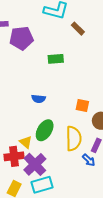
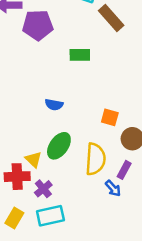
brown rectangle: (78, 29) -> (111, 18), size x1.5
purple cross: (35, 164) -> (43, 189), size x0.6

